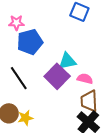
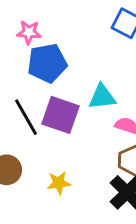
purple square: (57, 76) -> (60, 115), moved, turned -30
yellow star: (25, 118) -> (59, 183), moved

